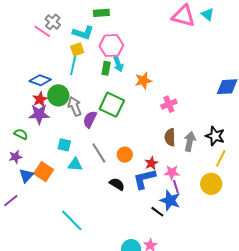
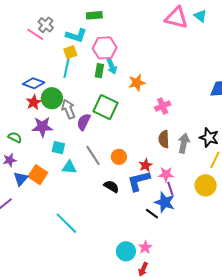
purple star: (39, 114) -> (42, 127), moved

